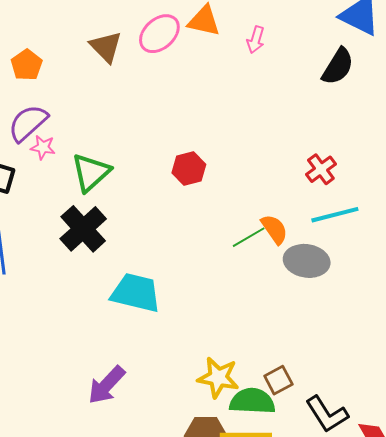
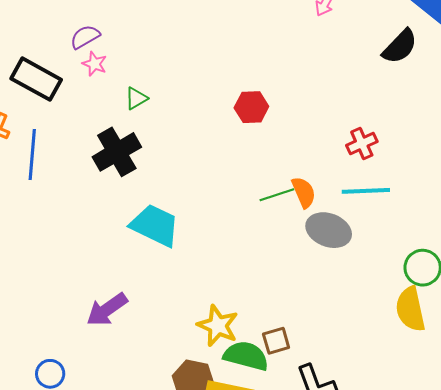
purple semicircle: (28, 123) -> (85, 37), size x0.7
red hexagon: (189, 169) -> (251, 107), moved
green triangle: (91, 172) -> (136, 98), size x0.6

